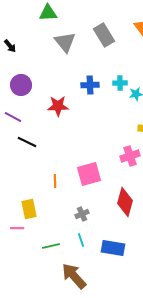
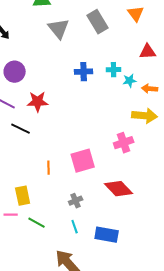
red star: (58, 106) -> (38, 102), moved
red diamond: (125, 202) -> (119, 189), turned -60
green line: (51, 246) -> (37, 223), moved, turned 42

